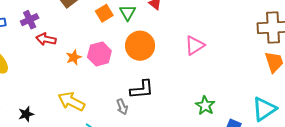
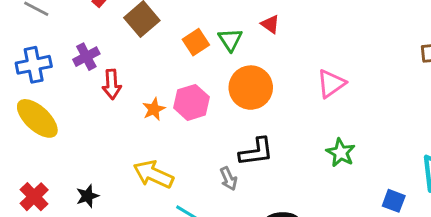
red arrow: (46, 39) -> (112, 84), turned -102
green star: (205, 106) -> (341, 153), moved

